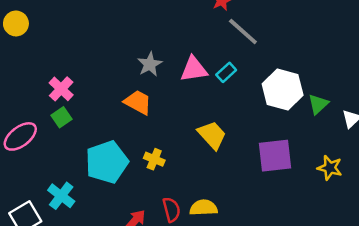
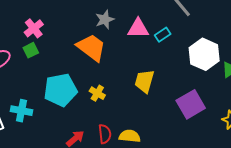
orange trapezoid: (138, 102) -> (91, 47), size x1.4
yellow trapezoid: (212, 135) -> (145, 81), turned -130
purple square: (275, 156) -> (191, 104), turned -32
cyan cross: (61, 196) -> (21, 111), turned -35

